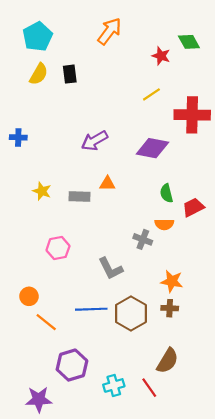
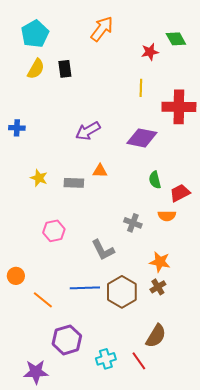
red star: (161, 56) -> (150, 52), turned -30
yellow line: (151, 94) -> (141, 88), turned -54
orange semicircle: (164, 224) -> (167, 216), moved
orange circle: (29, 296) -> (16, 276), moved
brown cross: (170, 308) -> (158, 287), turned -35

